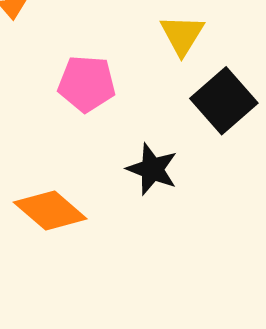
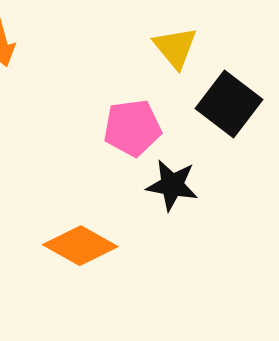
pink pentagon: (87, 84) -> (132, 128), moved

